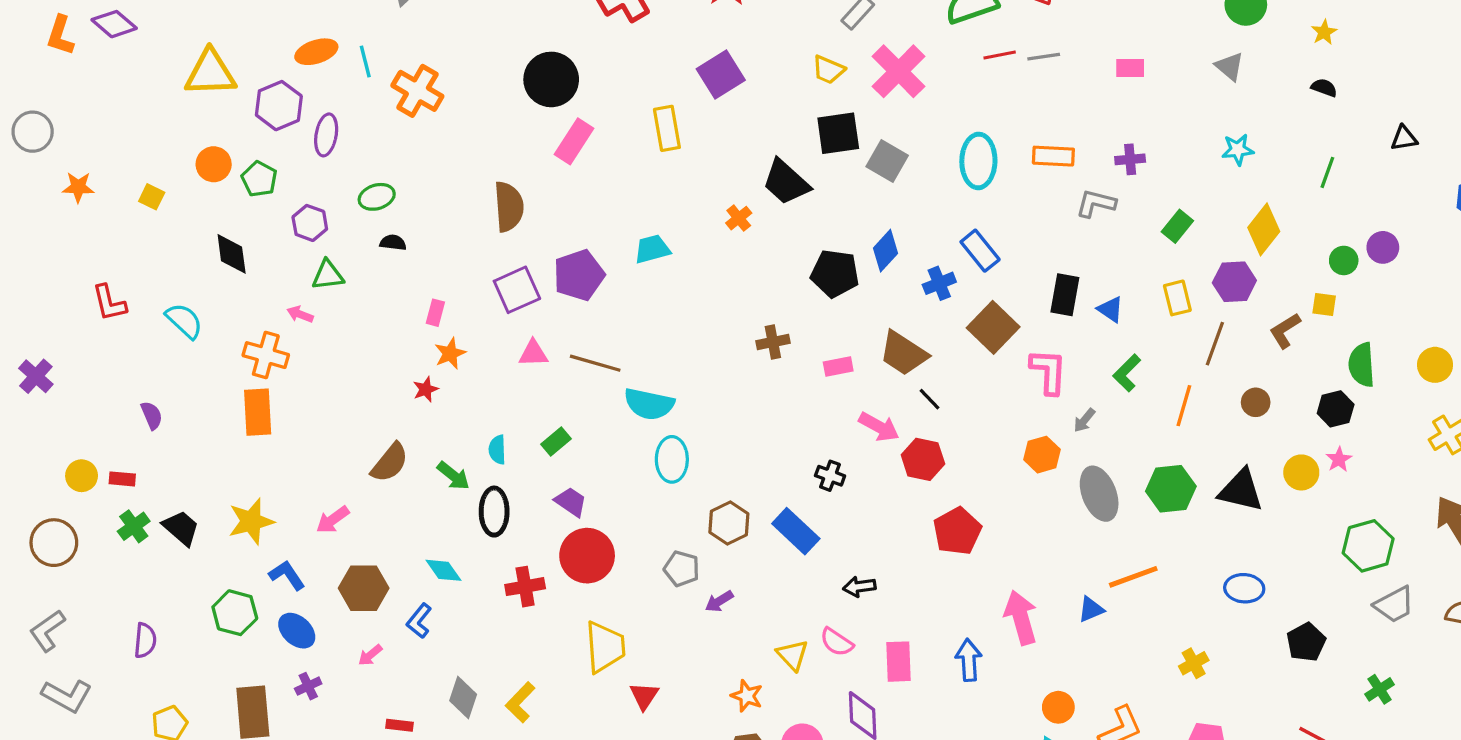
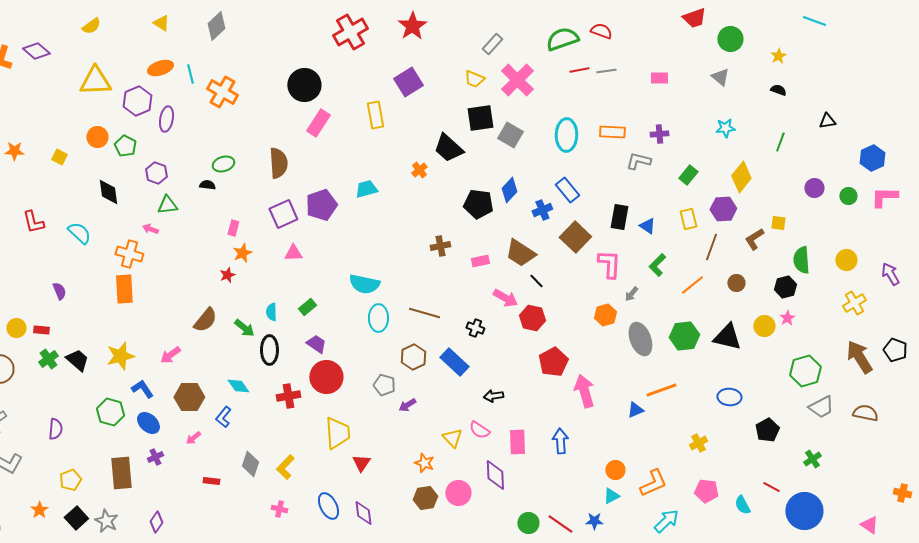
green ellipse: (377, 197) -> (223, 164), moved
green circle: (1344, 260) -> (848, 196), moved
brown line: (595, 363) -> (424, 313), moved
orange line: (1184, 406) -> (692, 285), turned 35
pink arrow: (1021, 618) -> (584, 391), moved

